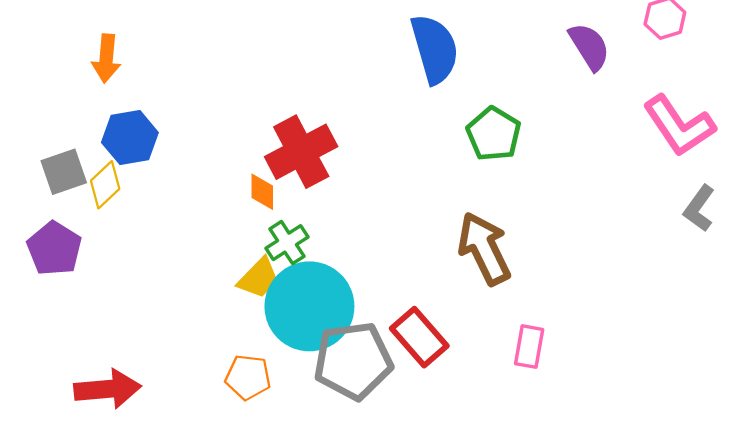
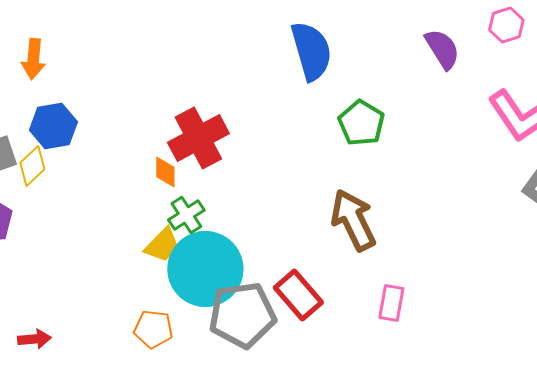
red arrow: (107, 389) -> (34, 339), size x0.6

